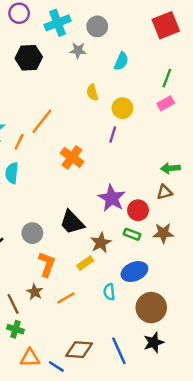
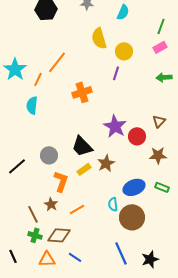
yellow semicircle: (92, 93) -> (99, 38), size x1.5
orange cross: (72, 157) -> (82, 92), turned 36
green arrow: (170, 168) -> (164, 77), moved
brown triangle: (164, 192) -> (159, 121), turned -32
green rectangle: (132, 234) -> (162, 187), moved
yellow rectangle: (85, 263) -> (84, 169), moved
brown circle: (151, 308) -> (132, 217), moved
black star: (154, 342) -> (150, 259), moved
brown diamond: (79, 350) -> (59, 235), moved
blue line: (56, 366) -> (75, 257), moved

